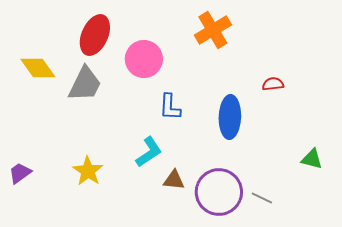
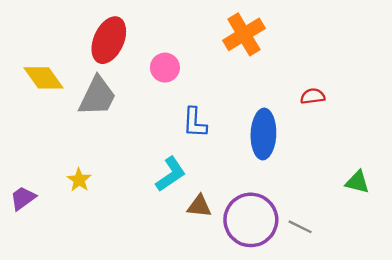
pink circle: (144, 59) -> (165, 68), size x0.7
yellow star: (88, 171) -> (79, 180), moved, size x0.7

